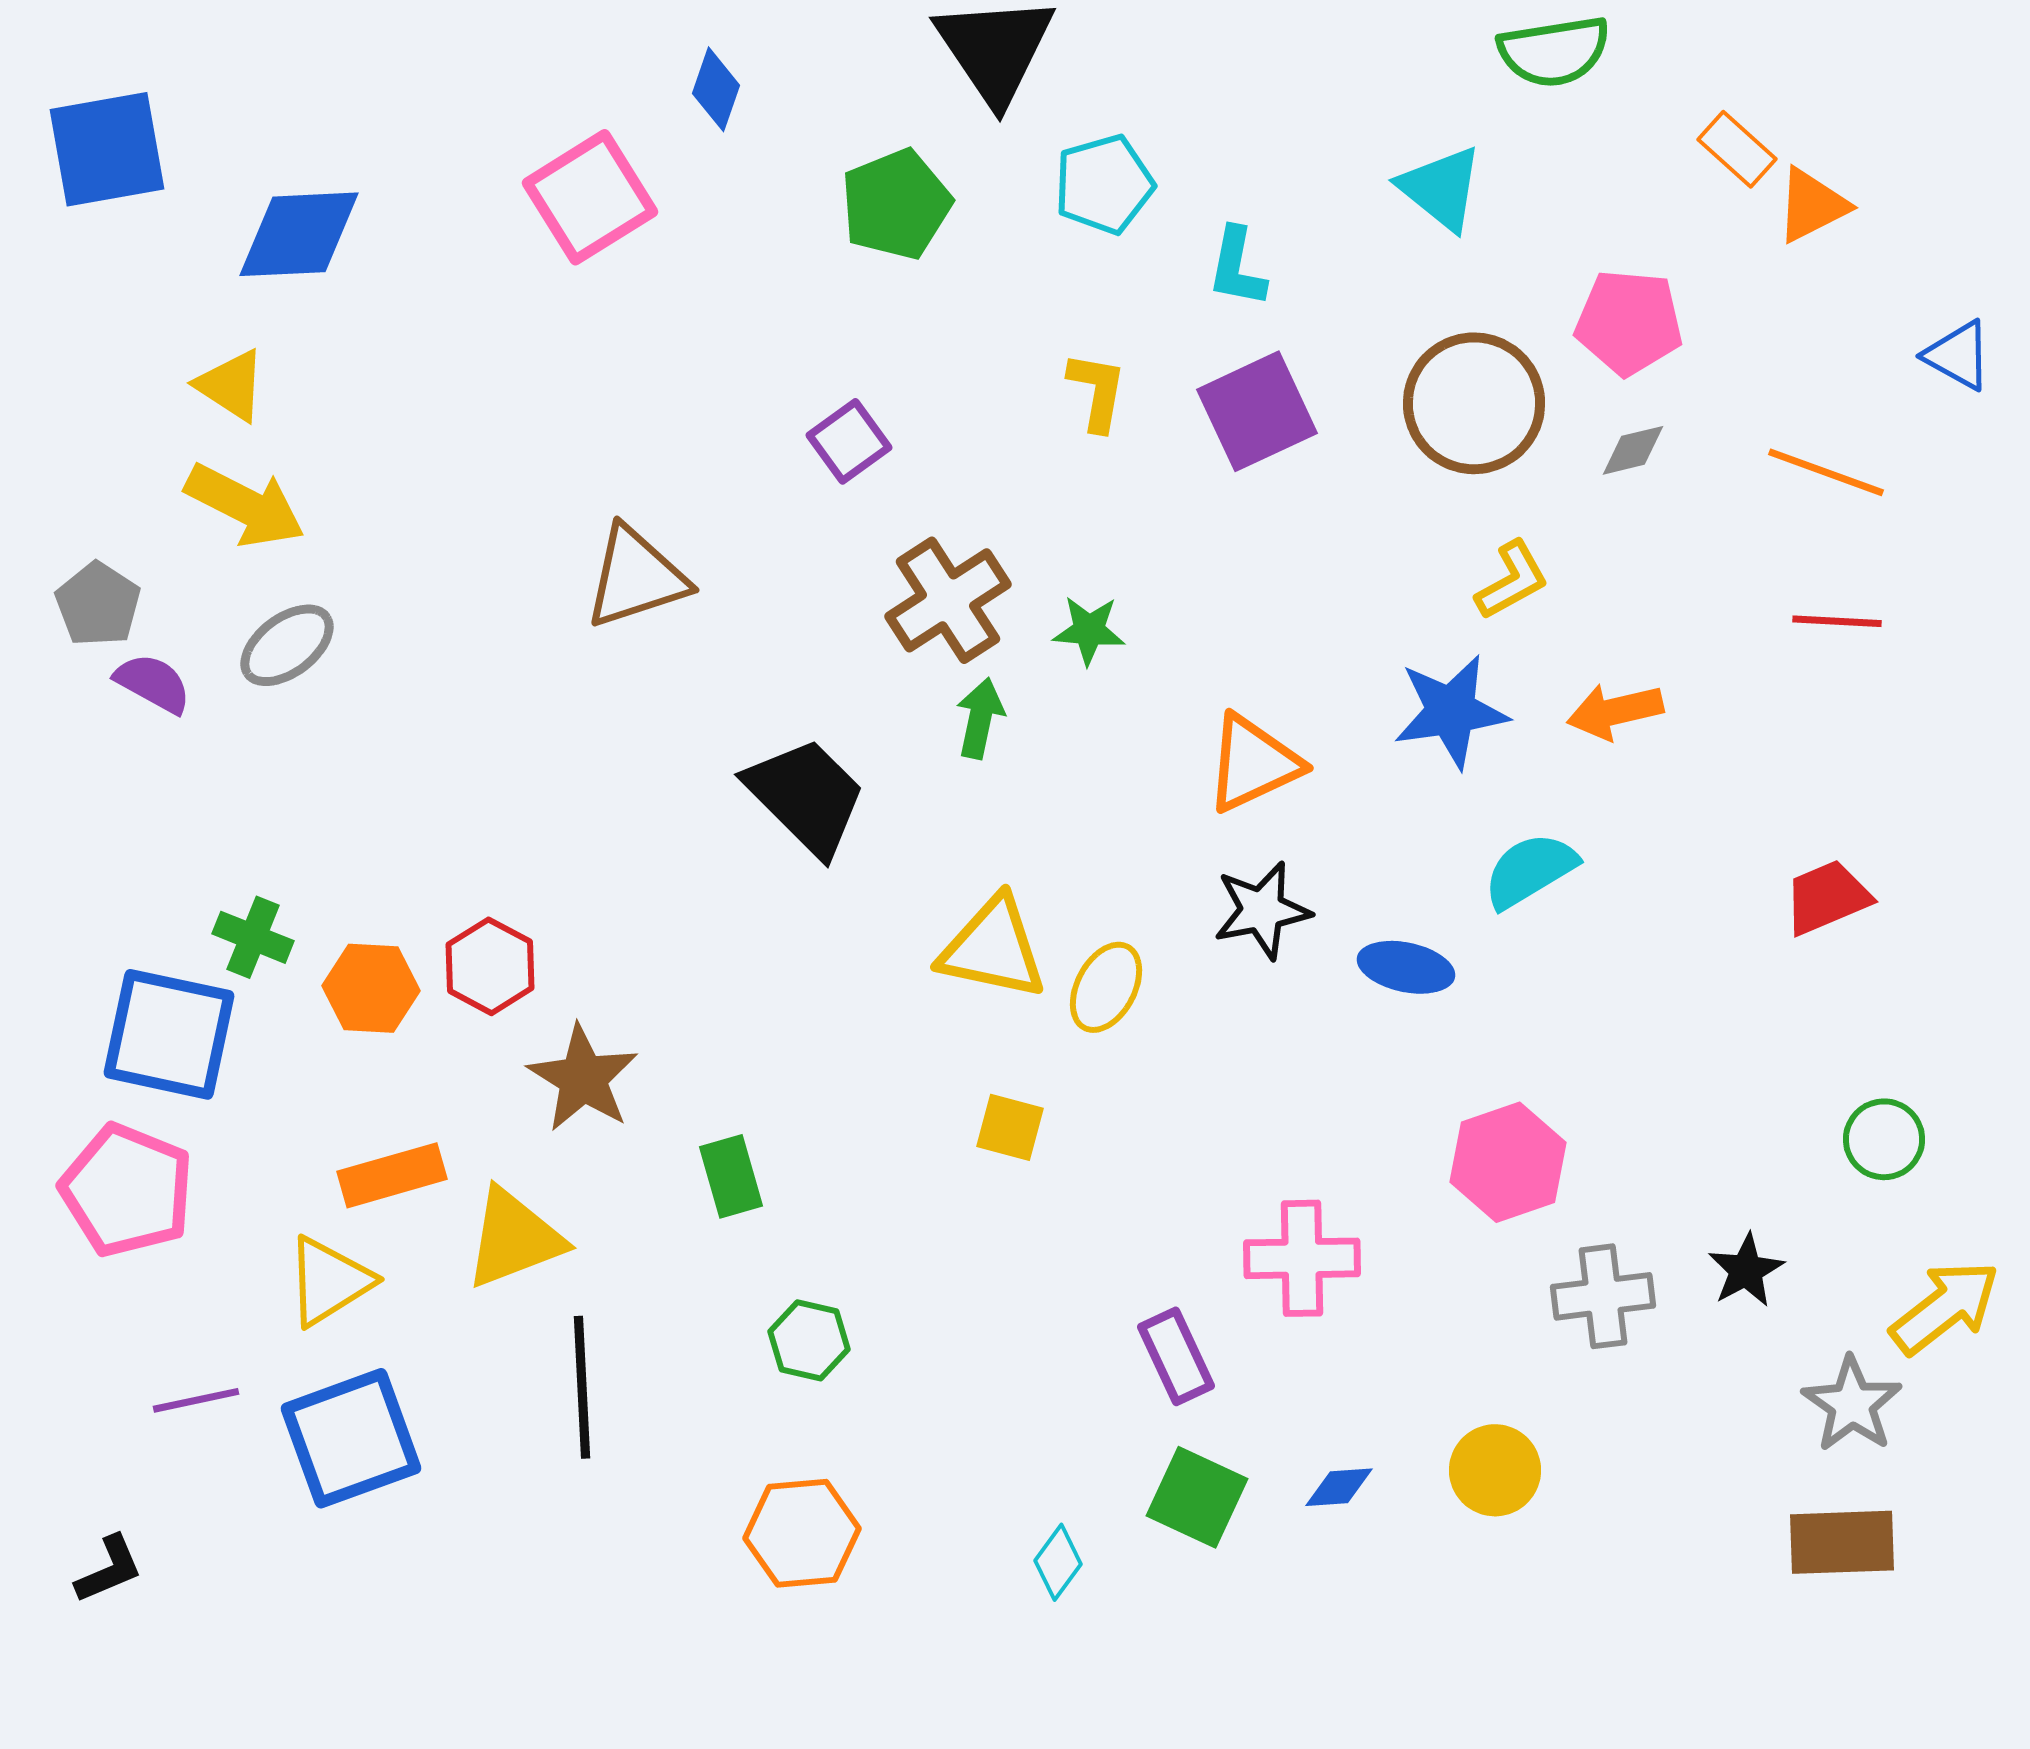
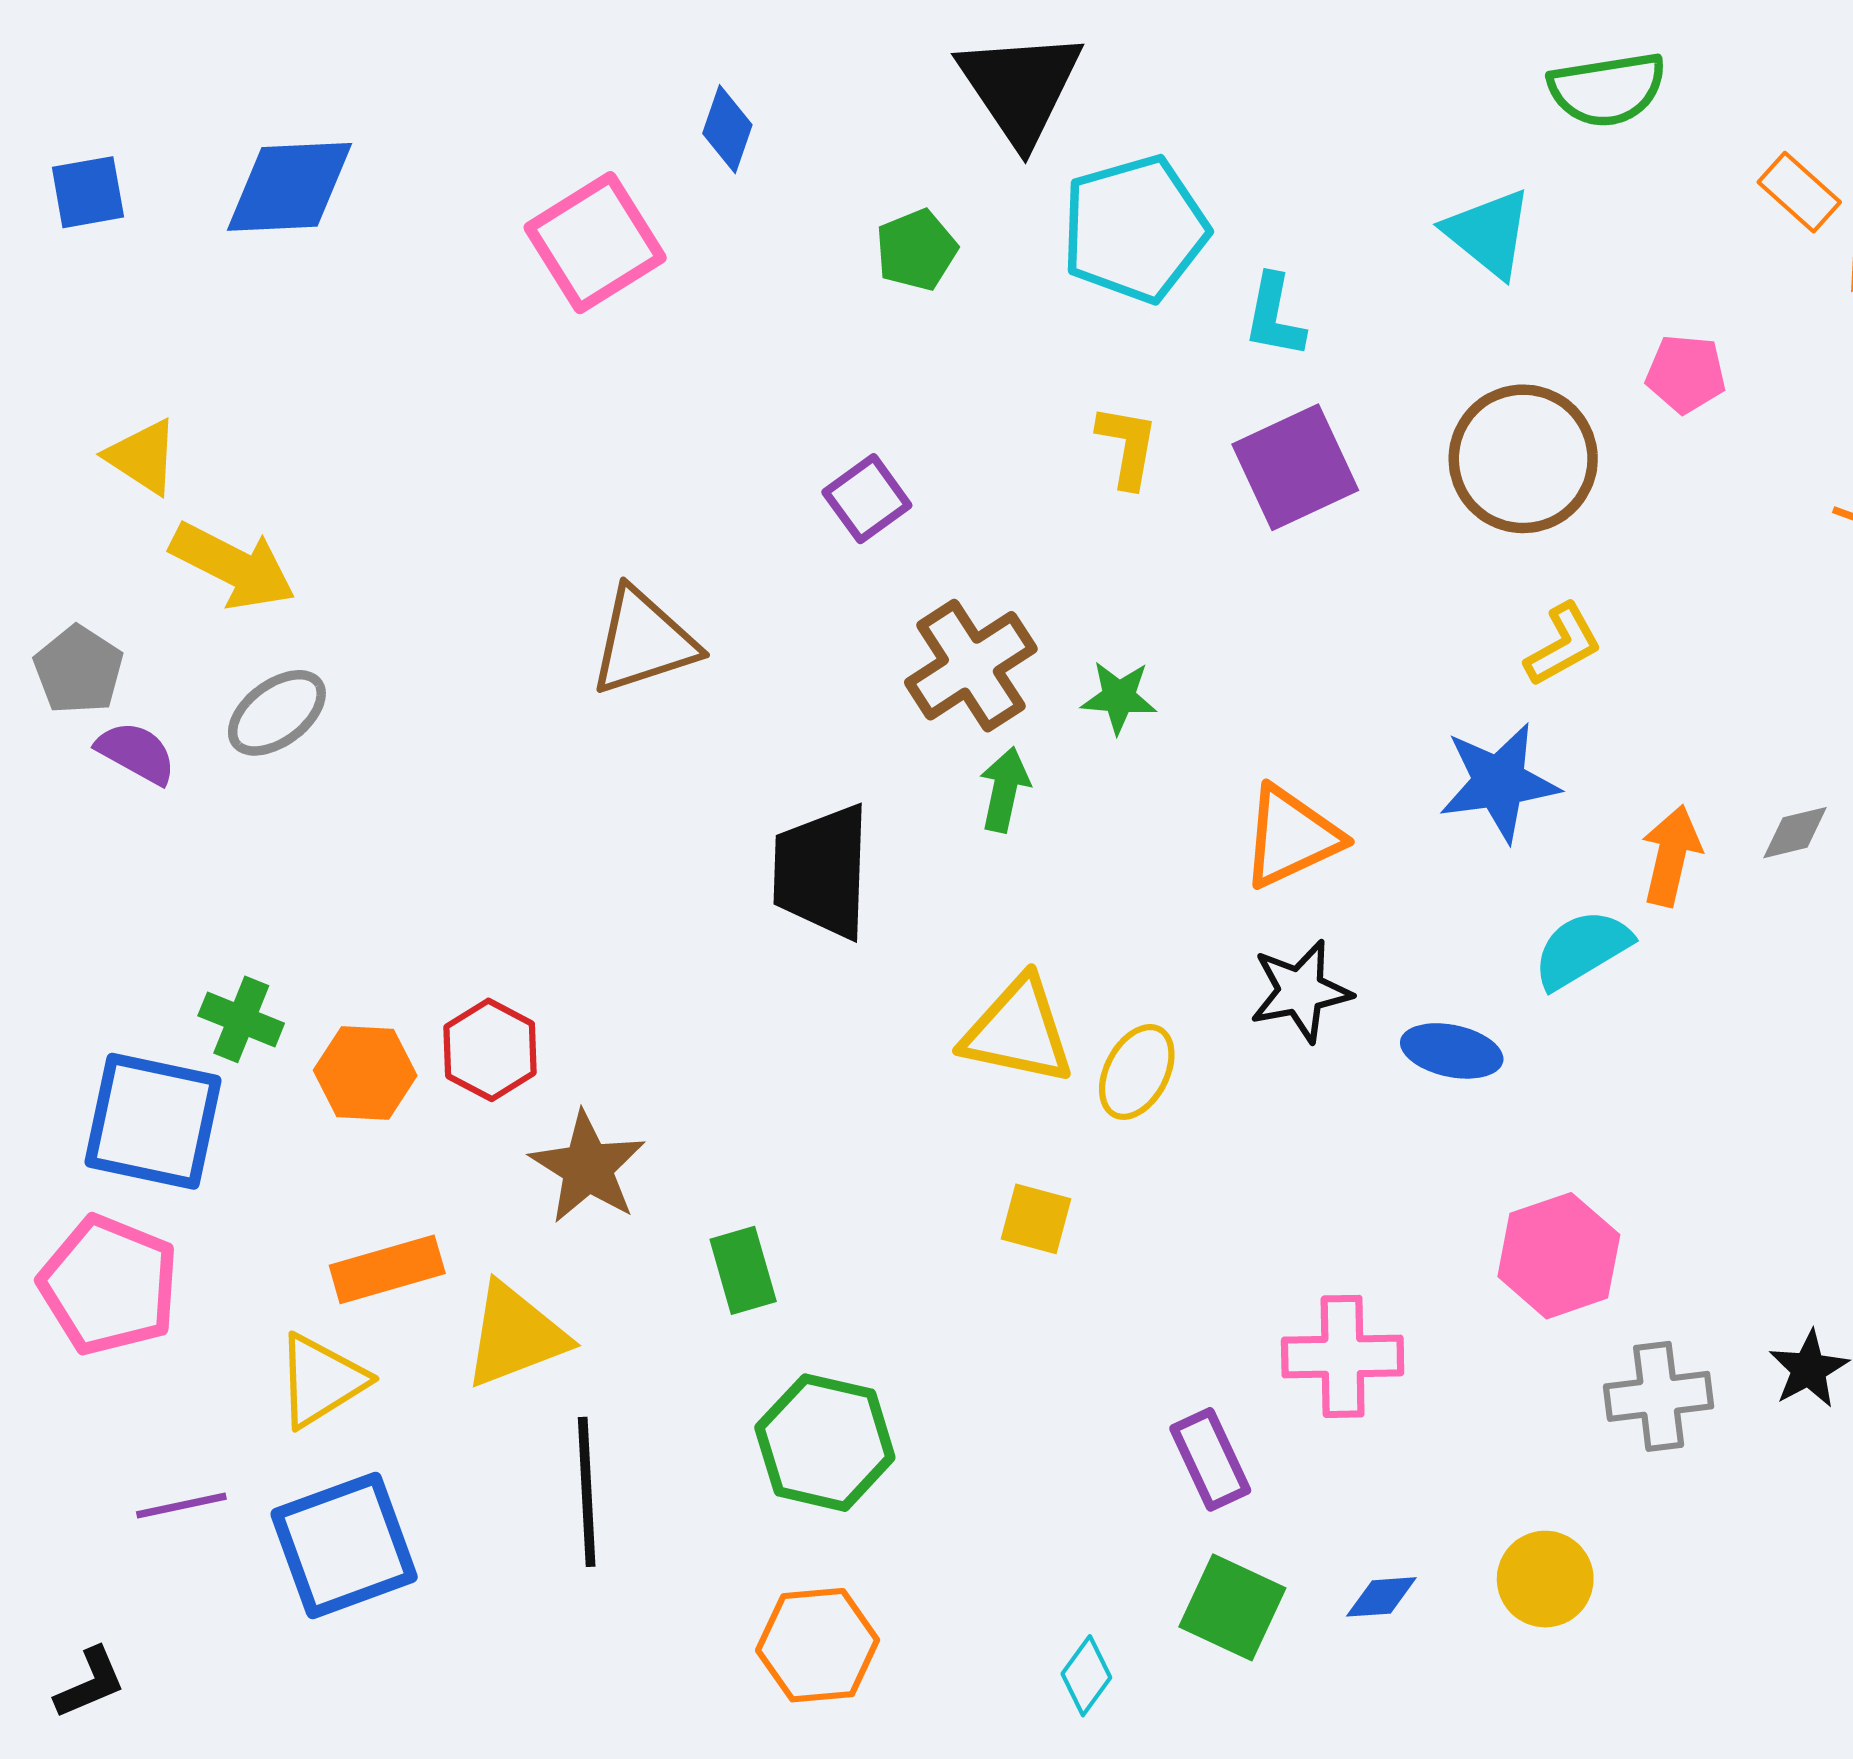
blue square: (107, 149) -> (88, 192), size x0.6
cyan pentagon: (1104, 184) -> (1135, 229), size x1.4
green pentagon: (896, 204) -> (916, 250), size x0.7
blue diamond: (299, 234) -> (290, 187), moved
pink pentagon: (1629, 322) -> (1686, 374), size x0.7
yellow triangle: (231, 385) -> (143, 457), moved
gray diamond: (1633, 450) -> (1795, 833), moved
orange arrow: (1615, 711) -> (1671, 856), moved, turned 116
black trapezoid: (806, 796) -> (822, 871), turned -133
green hexagon: (809, 1340) -> (825, 1443), size x1.6

